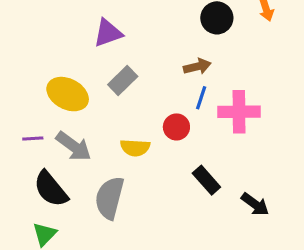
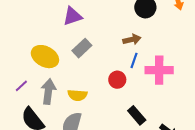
purple line: (33, 138) -> (21, 86), turned -40
gray arrow: (74, 146) -> (48, 91), turned -120
yellow semicircle: (135, 148) -> (77, 95), moved

